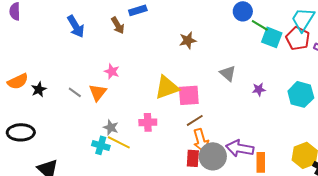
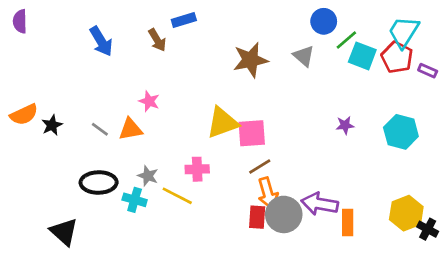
green line: (260, 25) -> (346, 40), turned -72
brown star: (188, 40) -> (250, 60), size x1.5
gray triangle: (228, 73) -> (304, 56), moved
orange triangle: (98, 92) -> (131, 129), turned 42
black ellipse: (21, 132) -> (99, 182), moved
yellow line: (119, 142) -> (177, 196), moved

